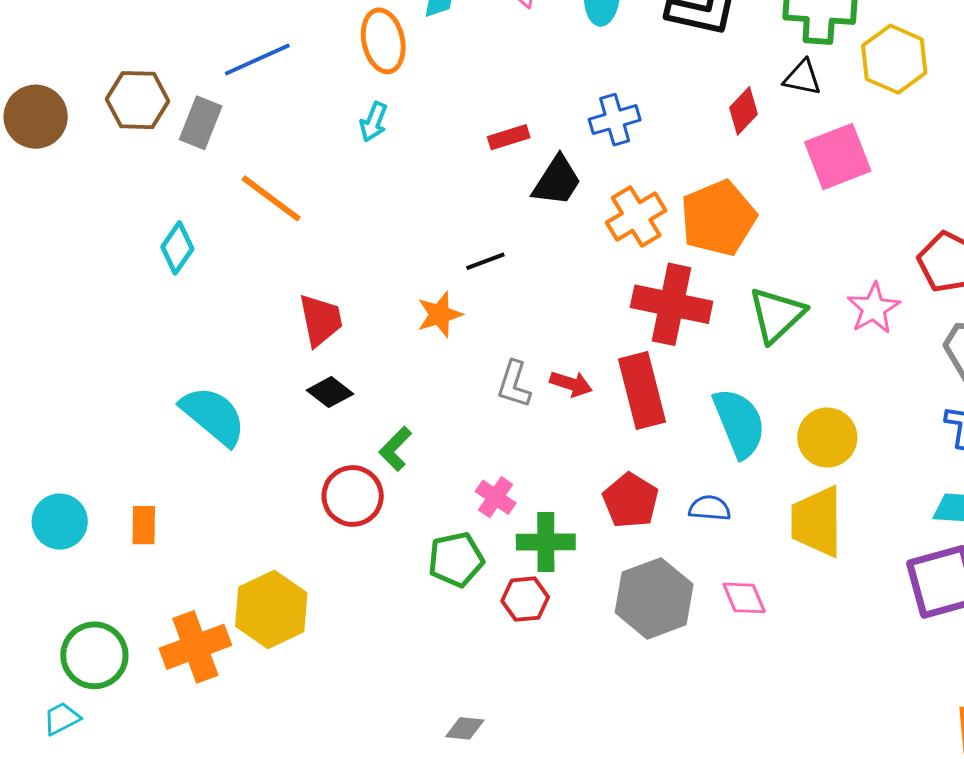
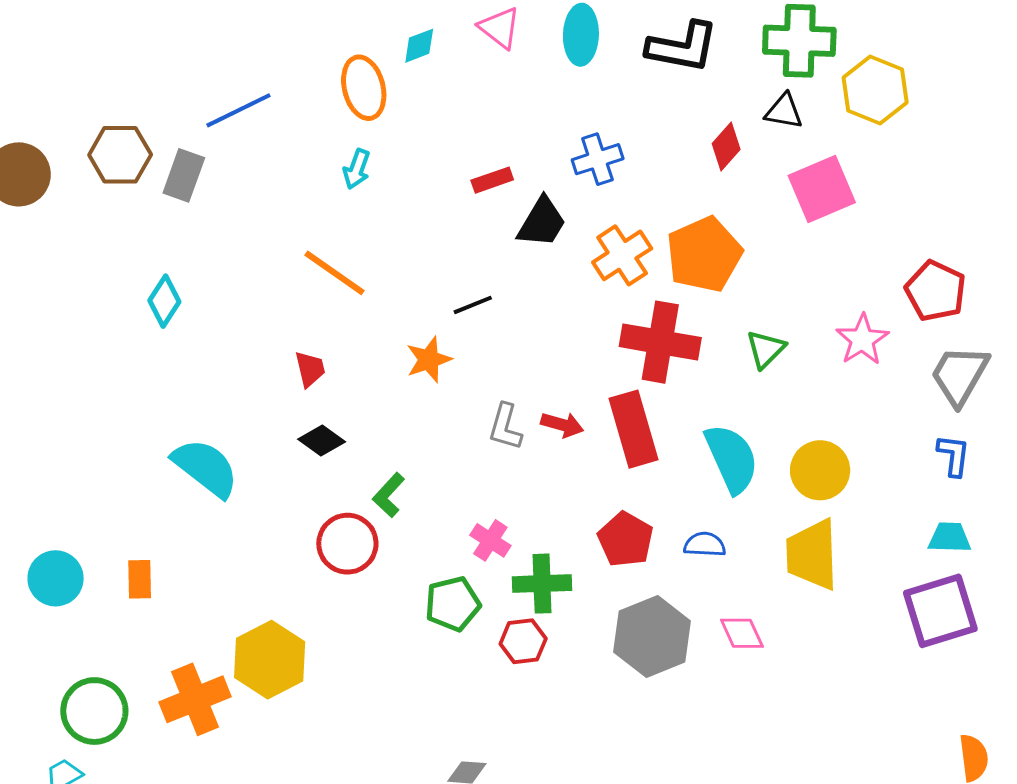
orange line: (271, 198) -> (334, 273), moved
green triangle: (777, 315) -> (766, 349), size x0.7
red trapezoid: (321, 320) -> (310, 369), size x0.7

